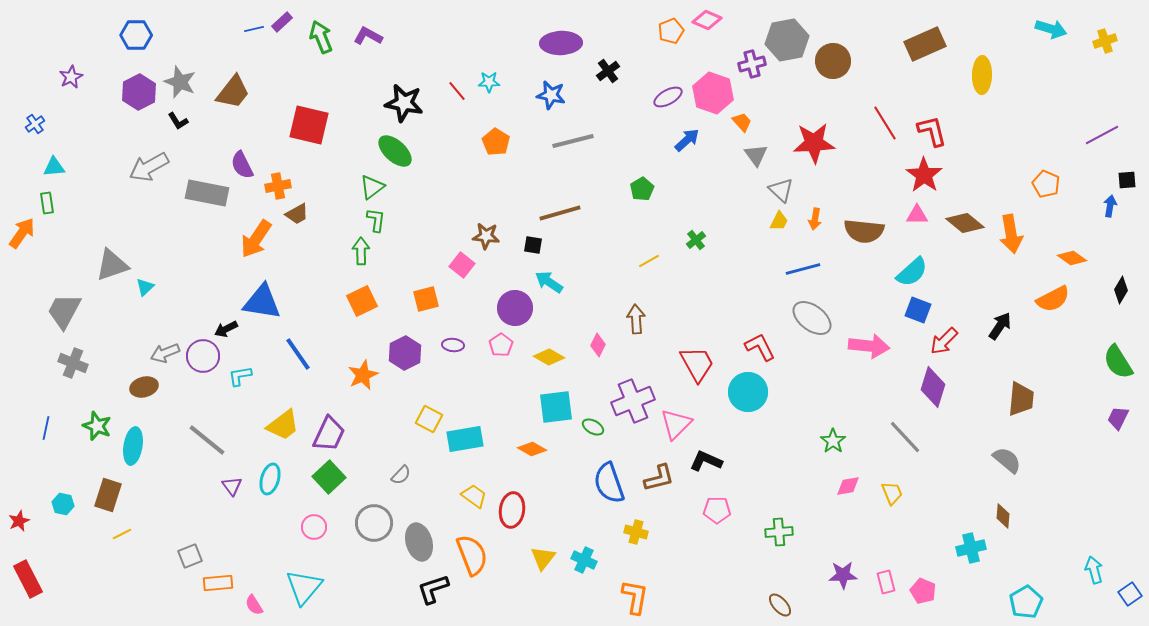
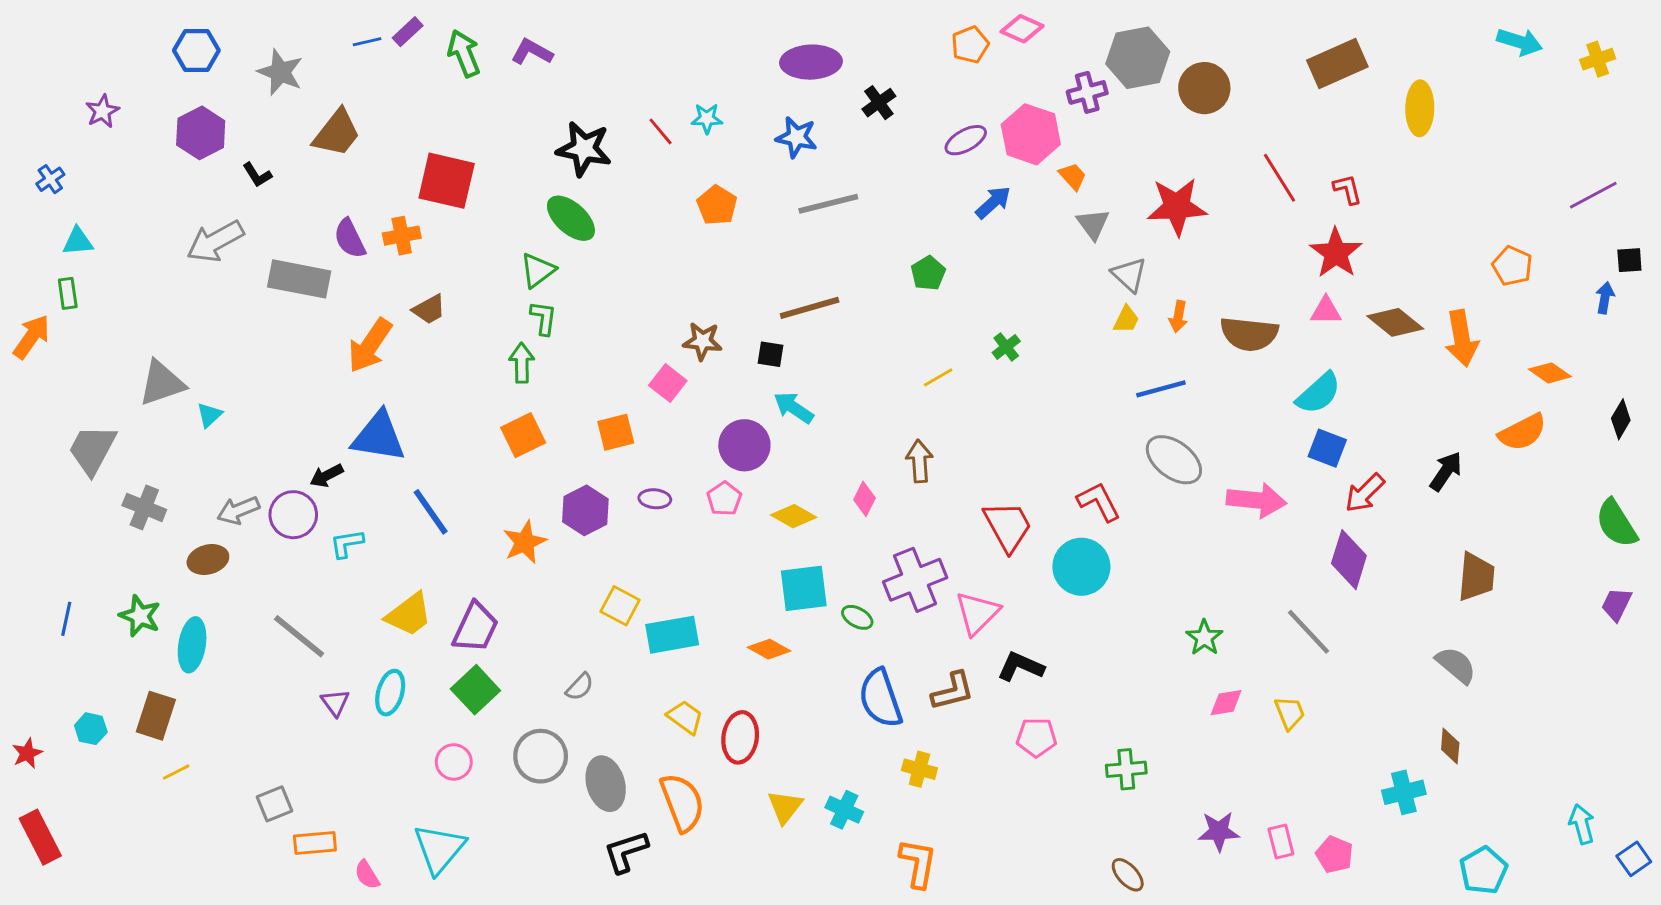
gray star: (180, 82) -> (280, 72), moved
red L-shape: (932, 131) -> (1347, 189), size x0.7
orange cross: (278, 186) -> (402, 236), moved
gray cross: (73, 363) -> (144, 507), moved

